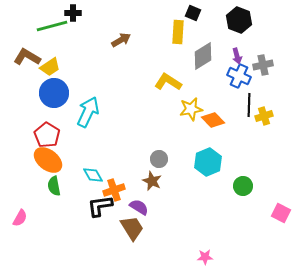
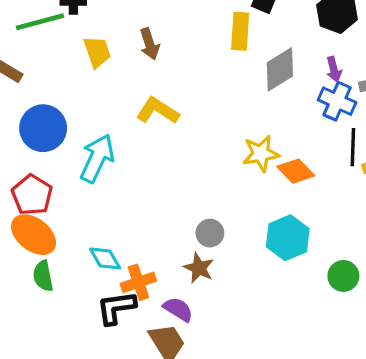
brown arrow: (121, 40) -> (150, 44), turned 102
yellow trapezoid: (50, 67) -> (97, 52), moved, turned -75
yellow L-shape: (168, 82) -> (157, 111), moved

